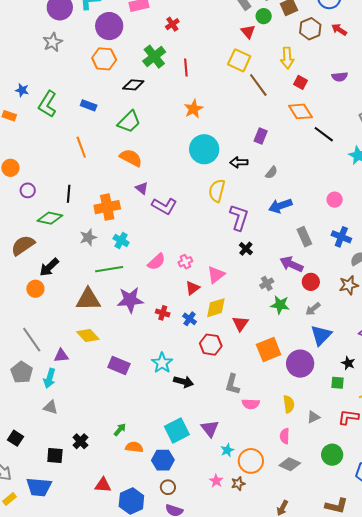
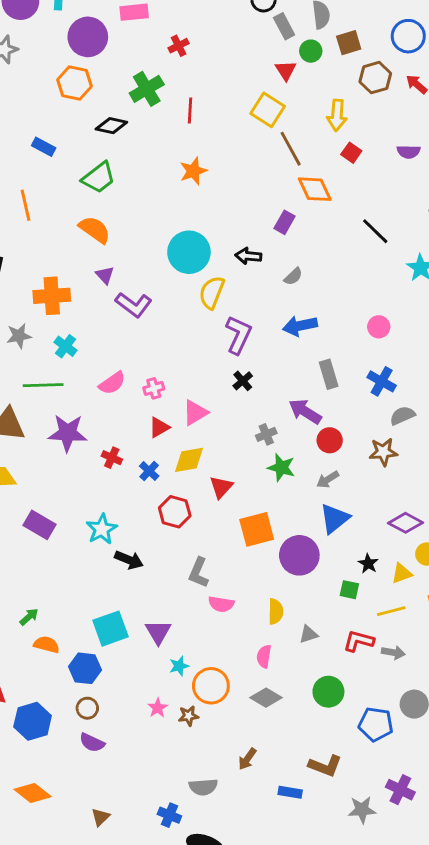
orange diamond: (300, 111) -> (315, 189), moved
cyan circle: (204, 149) -> (189, 252), moved

